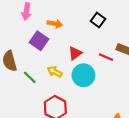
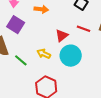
purple square: (39, 41) -> (16, 25), moved
red line: (106, 57) -> (84, 29), moved

